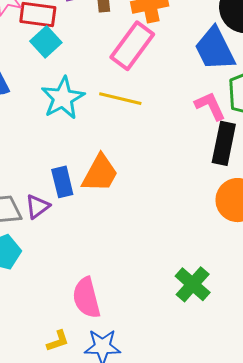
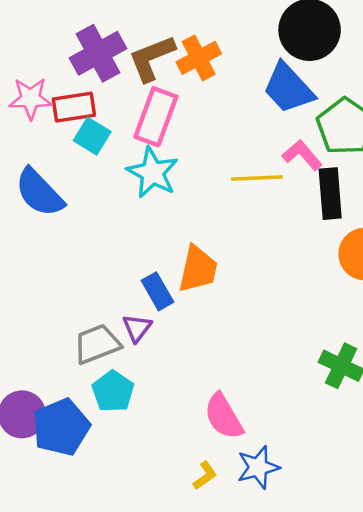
pink rectangle: (132, 46) -> (156, 117), moved
cyan star: (63, 98) -> (153, 173), moved
yellow line: (120, 99) -> (257, 178), moved

